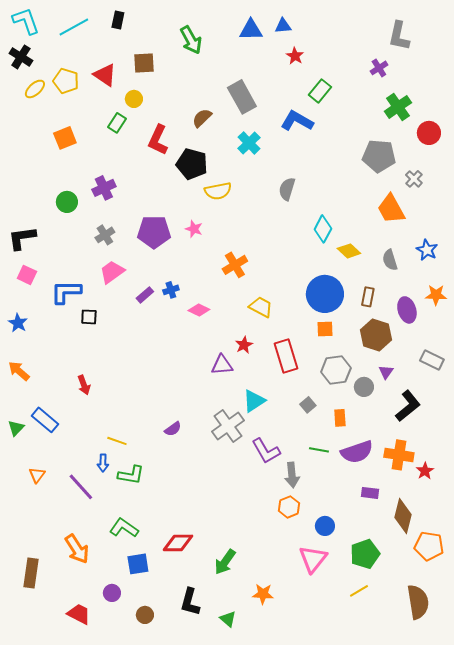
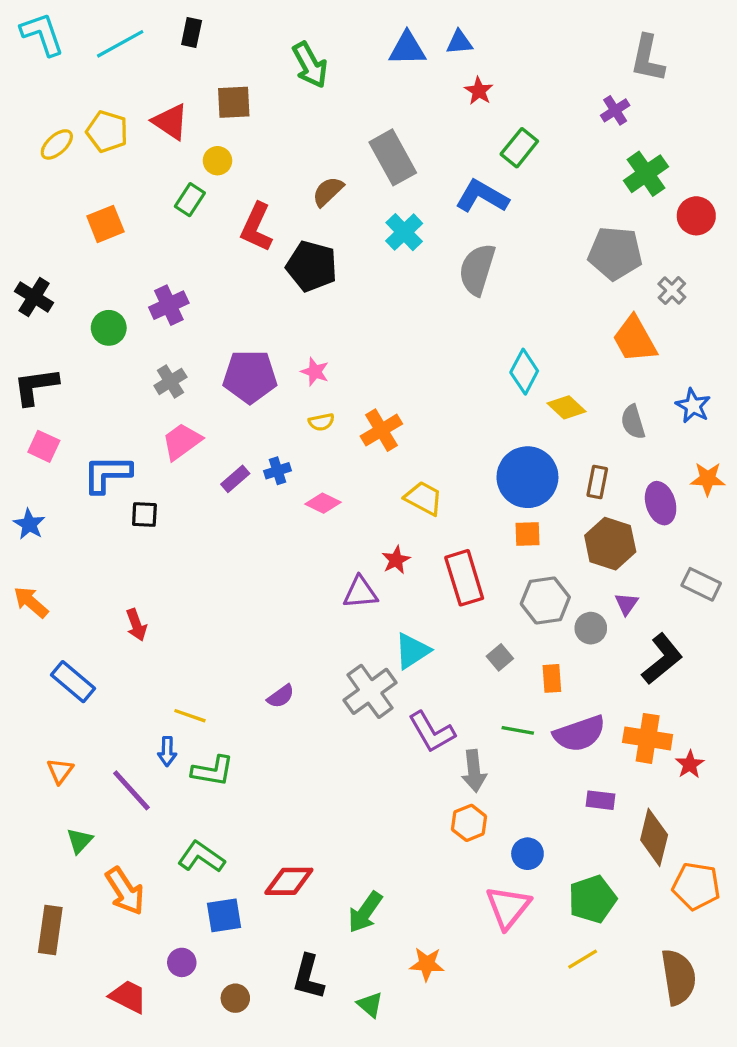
black cross: (21, 57) -> (34, 297), moved
gray semicircle: (287, 189) -> (477, 269), moved, size x1.4
yellow semicircle: (218, 191) -> (321, 422), moved, size x0.6
green triangle: (16, 428) -> (80, 841), moved

